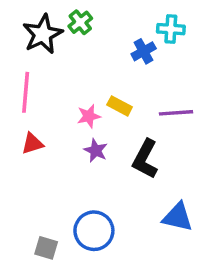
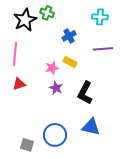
green cross: (80, 22) -> (47, 13), turned -32
blue cross: (144, 51) -> (69, 36), moved
purple line: (176, 113) -> (103, 49), moved
blue triangle: (178, 217) -> (91, 127), moved

